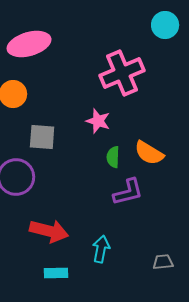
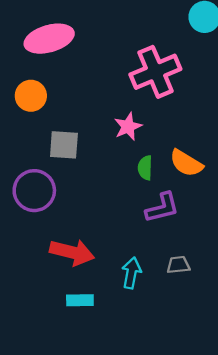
pink star: (98, 121) -> (128, 127), turned 30
gray trapezoid: (163, 262) -> (178, 265), moved

